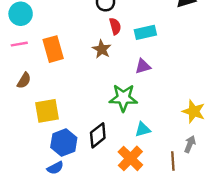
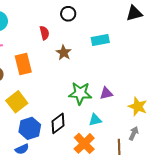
red semicircle: (115, 26) -> (44, 33), moved
orange rectangle: (53, 49) -> (23, 64), moved
purple triangle: (143, 66) -> (106, 93), moved
yellow square: (47, 111) -> (17, 102), turned -30

